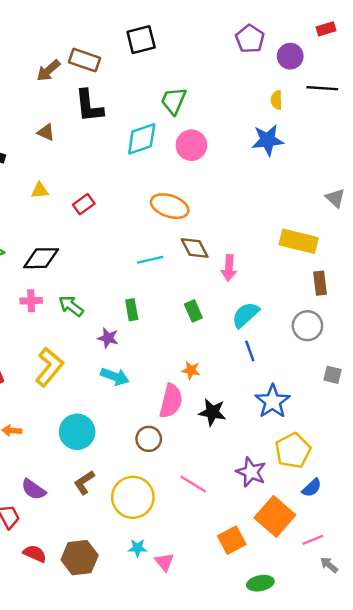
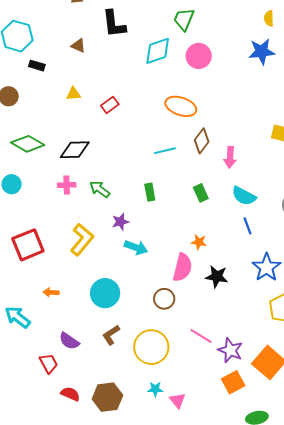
brown diamond: (195, 248) -> (202, 141), turned 65
cyan semicircle: (246, 315) -> (244, 196), turned -110
purple star: (108, 338) -> (120, 222), moved, turned -30
purple star: (251, 472) -> (230, 350), moved

